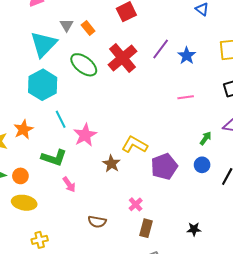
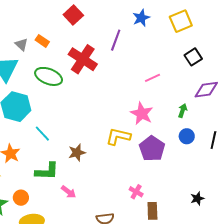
blue star: (187, 56) -> (141, 18), moved, turned 30
pink star: (85, 135) -> (142, 114), moved
brown star: (111, 164) -> (77, 153), moved, turned -30

